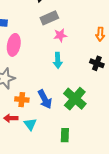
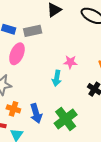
gray rectangle: (49, 18) -> (33, 31), moved
pink star: (60, 35) -> (70, 62), moved

